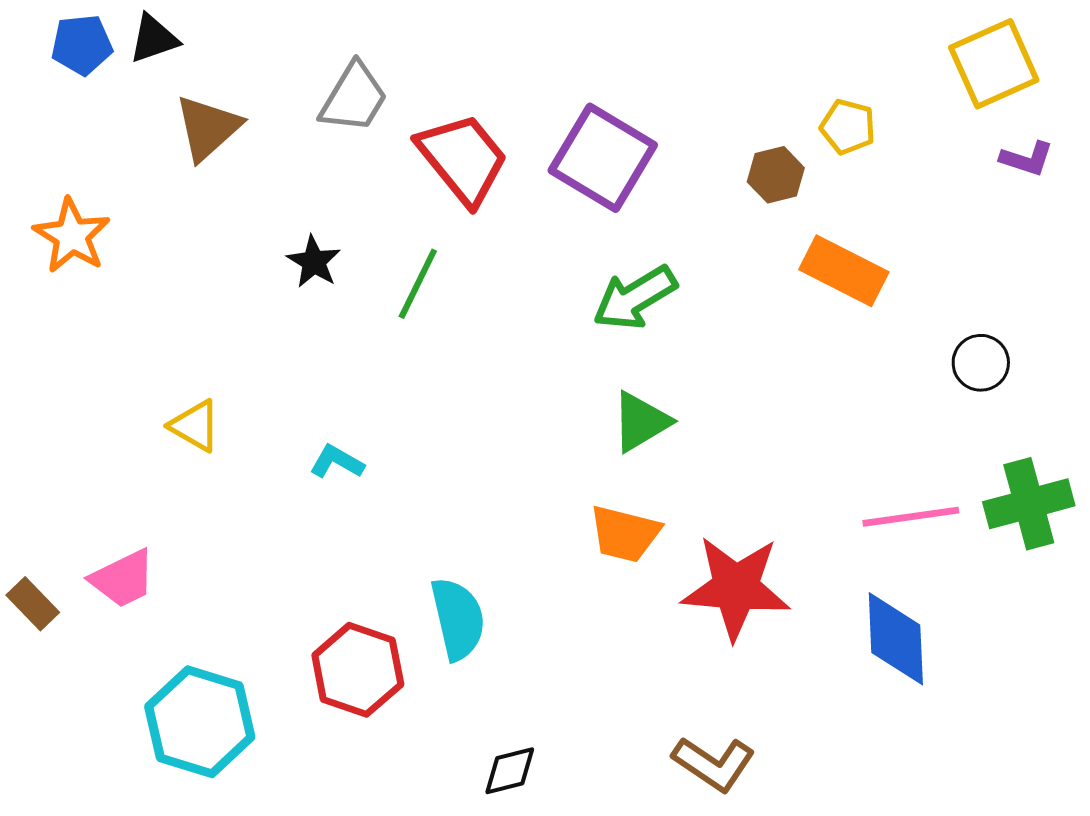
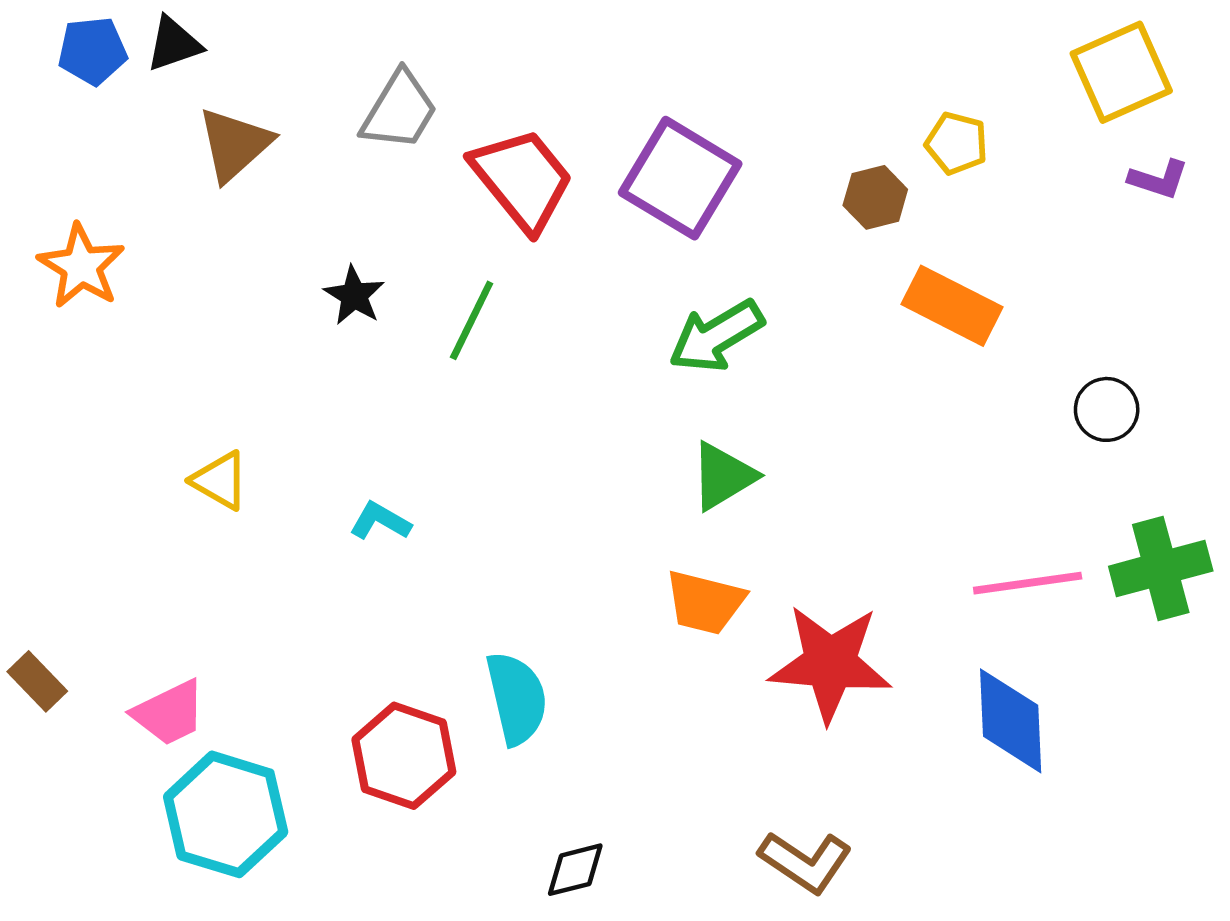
pink trapezoid: (123, 579) -> (169, 713), moved

